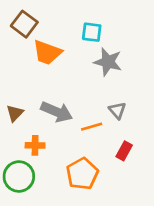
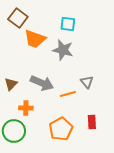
gray star: (108, 62) -> (63, 50), moved
red rectangle: (124, 151) -> (92, 122), moved, turned -32

